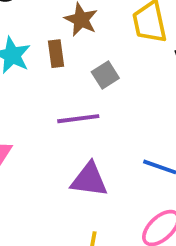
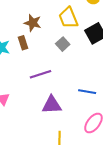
gray square: (105, 75) -> (63, 44), moved

